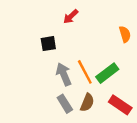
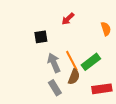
red arrow: (71, 17) -> (68, 19), moved
brown semicircle: (87, 103) -> (74, 77), moved
red rectangle: (120, 105) -> (102, 89), turned -42

